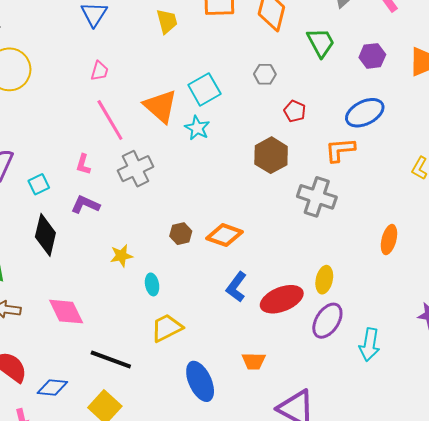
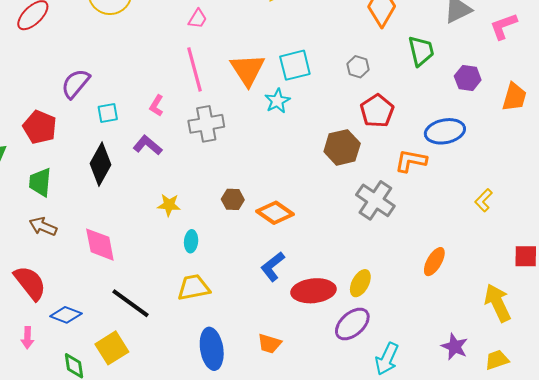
red pentagon: (295, 111) -> (377, 111), size x1.5

